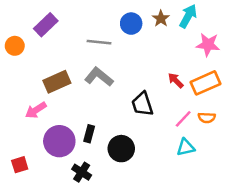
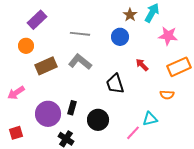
blue circle: (131, 24) -> (120, 37), moved
orange circle: (15, 46) -> (26, 46), moved
orange rectangle: (205, 83) -> (179, 67), moved
pink arrow: (36, 110) -> (16, 93), moved
pink line: (183, 119) -> (133, 133), moved

